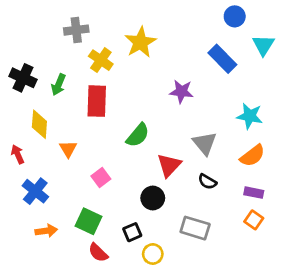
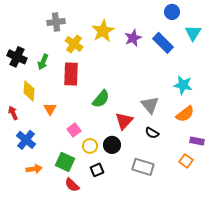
purple star: (181, 91) -> (133, 38), moved, turned -30
purple rectangle: (254, 193) -> (197, 141), moved
yellow circle: (153, 254) -> (90, 146), moved

